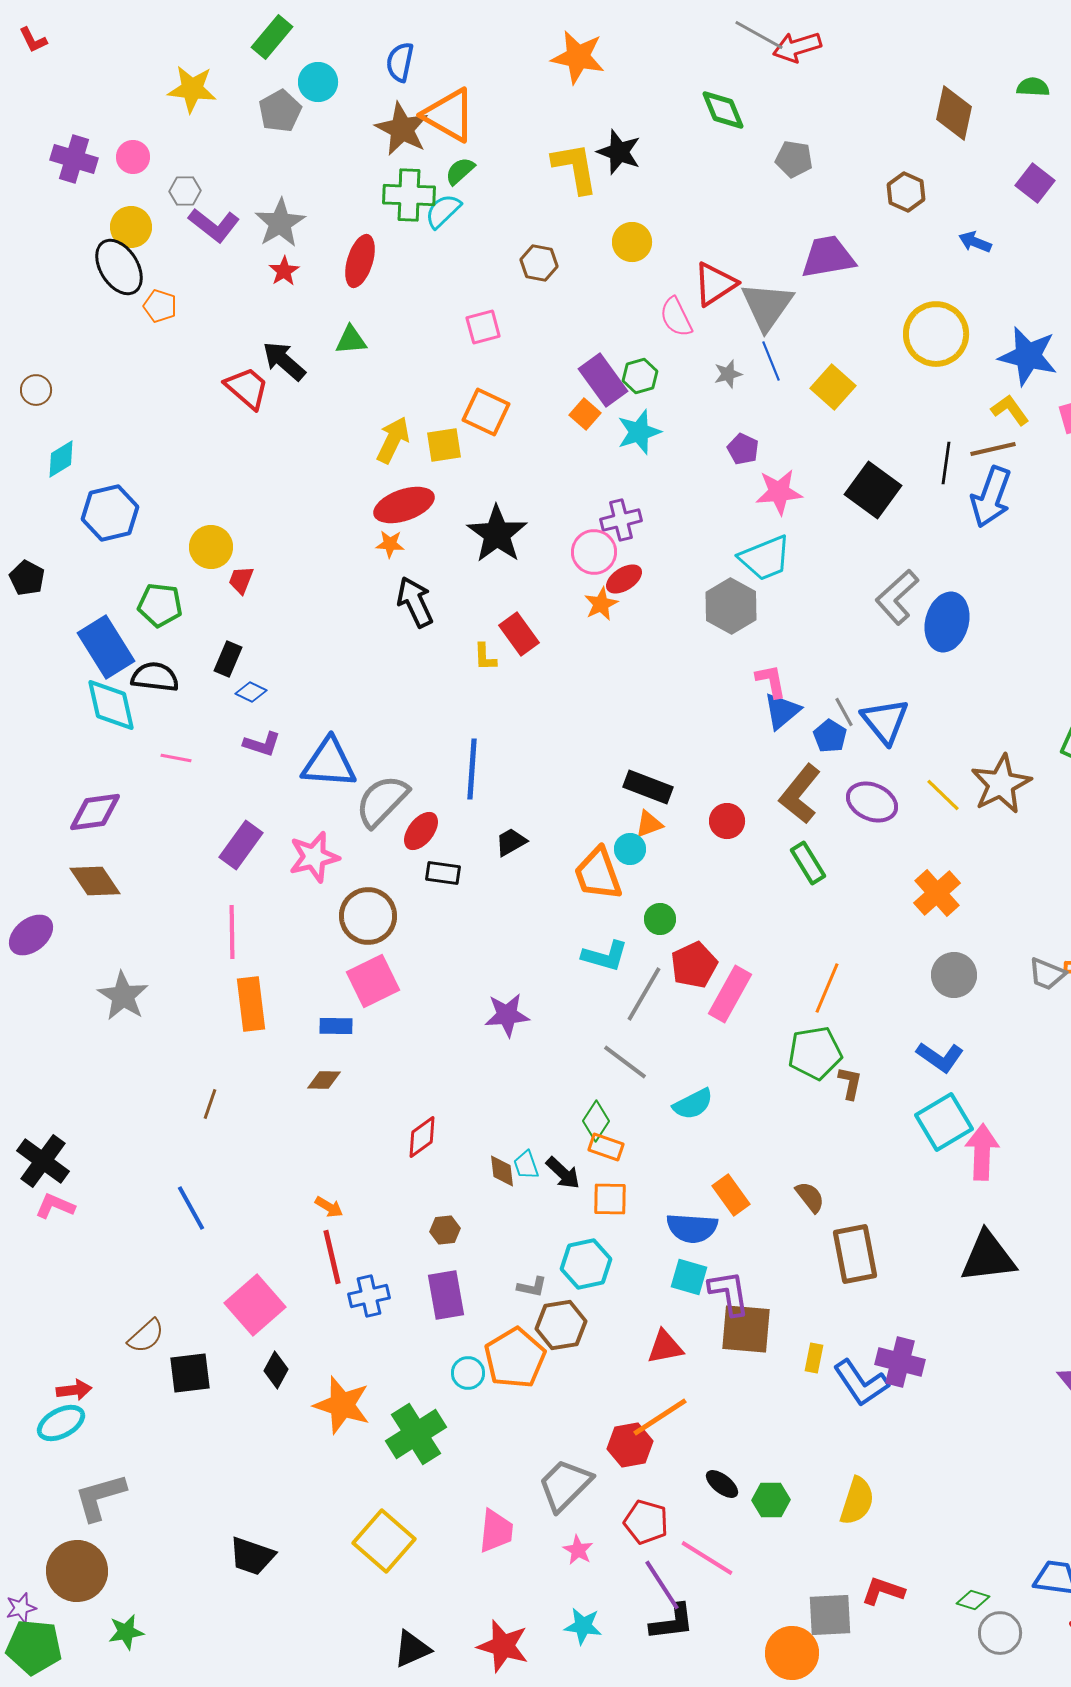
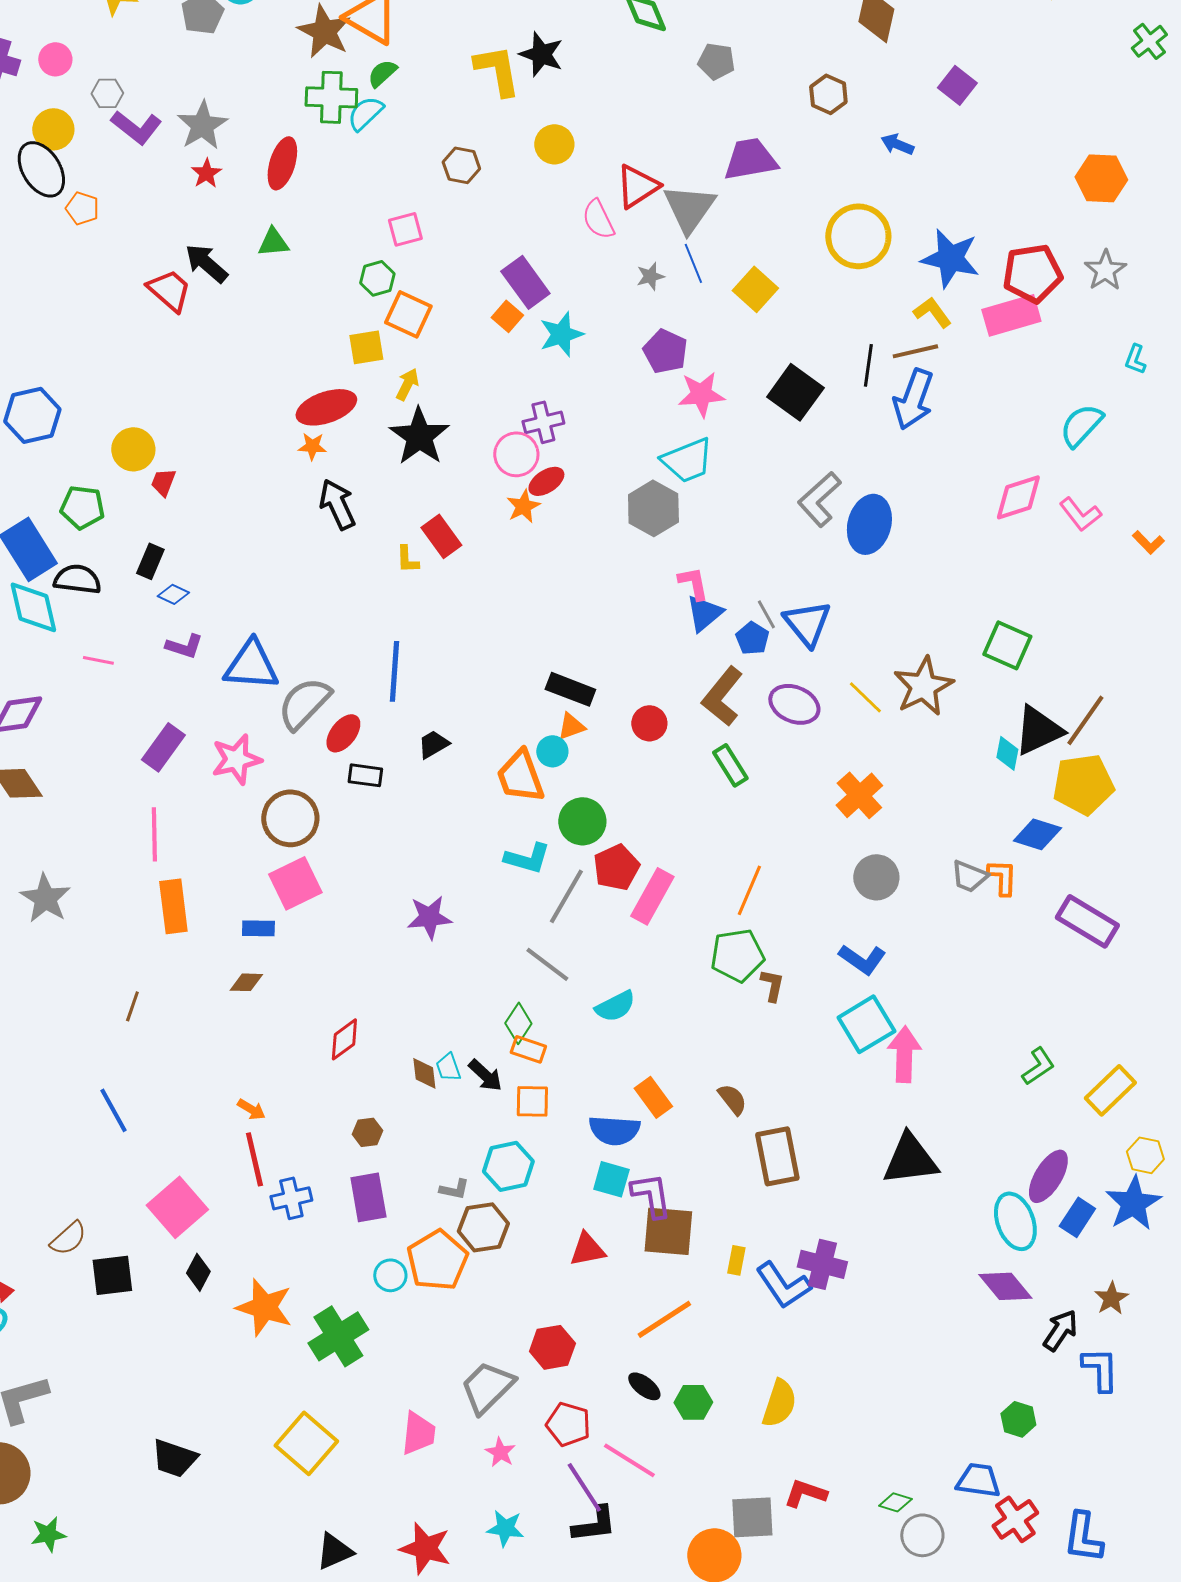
green hexagon: (640, 376) -> (377, 278), moved
yellow arrow: (393, 440) -> (407, 384), moved, size x0.7
purple pentagon: (743, 449) -> (665, 351), size x1.4
green circle: (660, 919) -> (582, 821), size x1.5
orange line: (660, 1417) -> (664, 1319), moved

